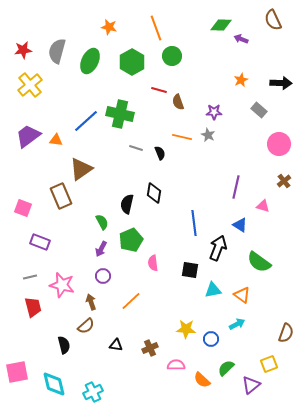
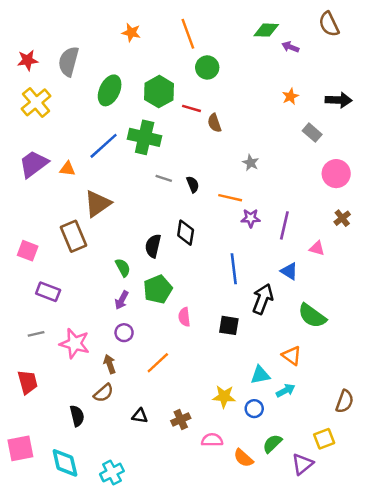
green ellipse: (90, 61) -> (110, 90), moved
green hexagon: (132, 62) -> (159, 92), moved
purple star: (214, 112) -> (251, 218), moved
orange line: (182, 137) -> (230, 198), moved
cyan triangle: (213, 290) -> (260, 375), moved
red trapezoid: (33, 307) -> (28, 382), moved

